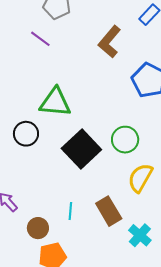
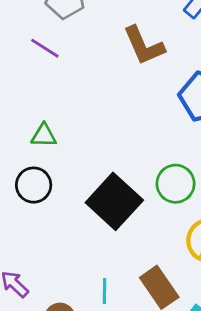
brown L-shape: (110, 42) -> (144, 46), turned -60
green triangle: (55, 102) -> (44, 136), moved, size x0.6

